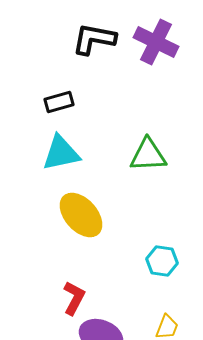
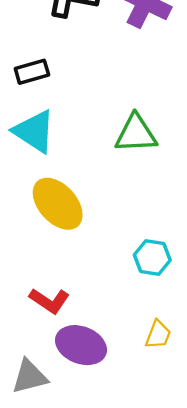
cyan triangle: (61, 153) -> (34, 131), turned 45
red L-shape: (74, 298) -> (49, 301), turned 96

